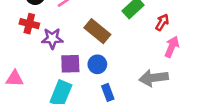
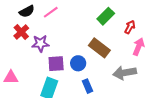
red cross: (29, 24) -> (21, 32), turned 35
brown rectangle: (97, 31) -> (99, 48), moved

